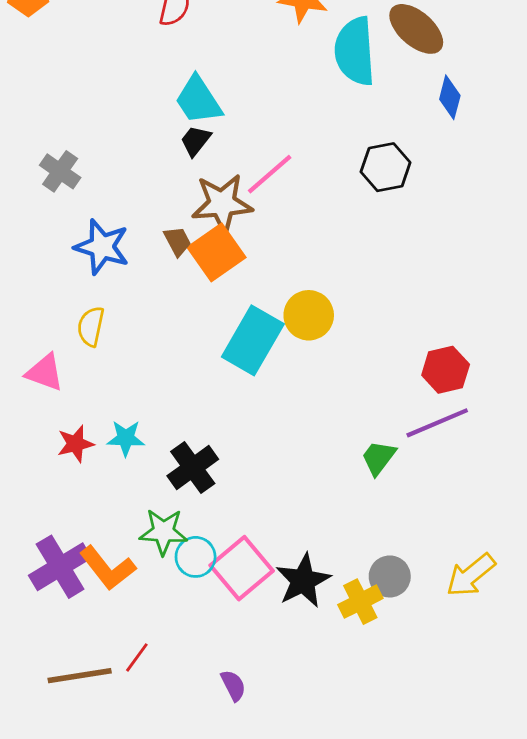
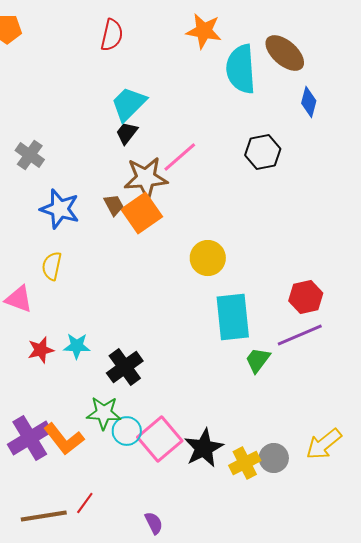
cyan trapezoid: (198, 100) -> (129, 104), turned 78
cyan rectangle: (253, 340) -> (233, 317), moved, turned -36
gray circle: (390, 576) -> (274, 458), moved

